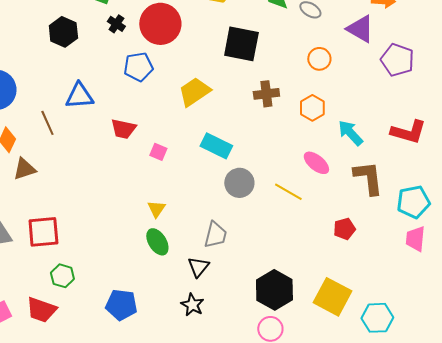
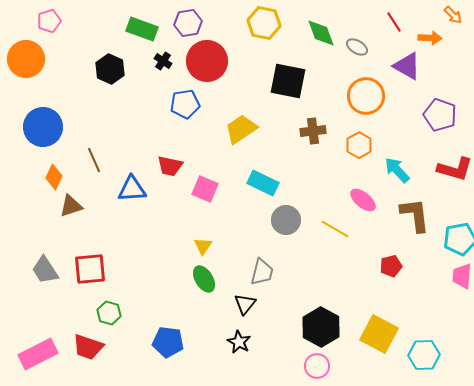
orange circle: (319, 59) -> (366, 96), size x1.6
purple pentagon: (397, 60) -> (440, 115), moved
blue triangle: (79, 96) -> (132, 189), moved
pink square: (158, 152) -> (205, 189), size x1.5

